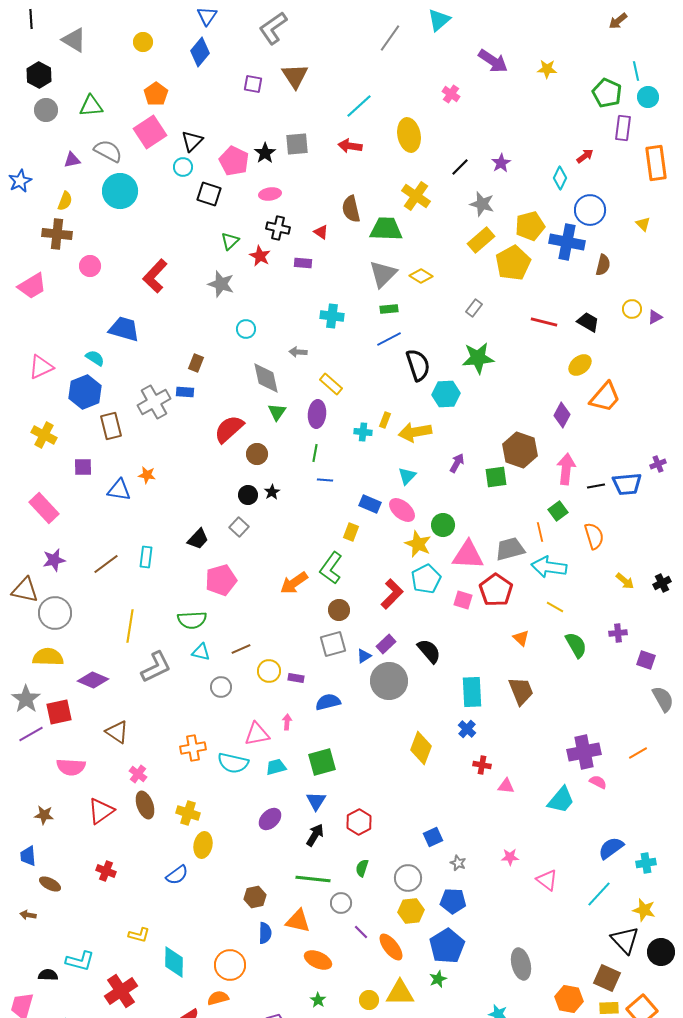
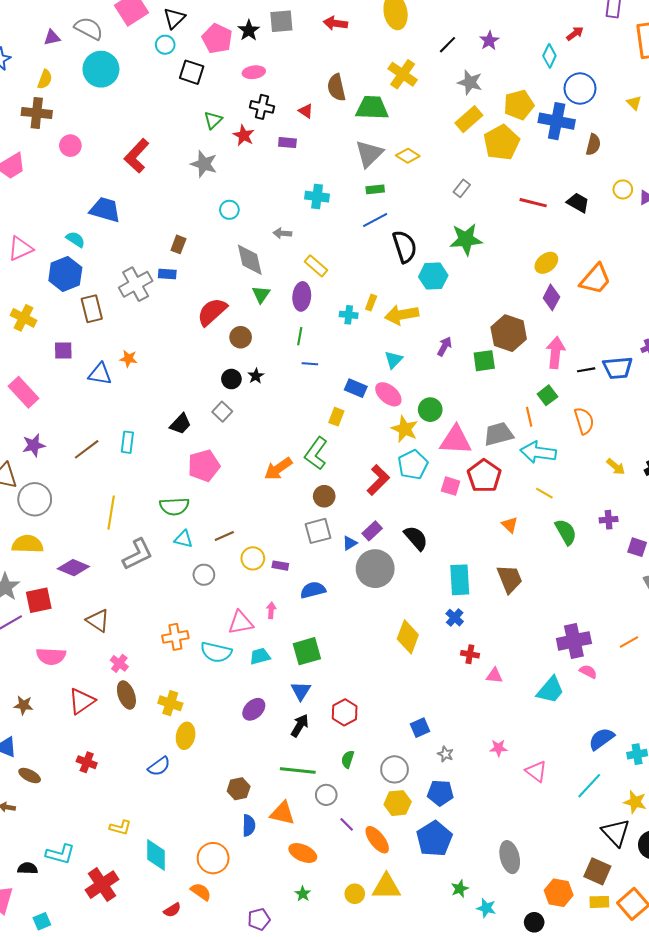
yellow ellipse: (580, 365) -> (546, 263), moved
green star: (438, 979) -> (460, 889), moved
orange semicircle: (218, 998) -> (201, 892), turned 50

